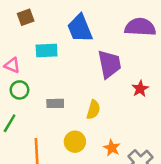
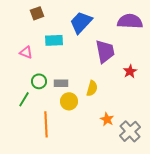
blue trapezoid: (80, 28) -> (81, 22), turned 65
green circle: (19, 90) -> (39, 81), moved
yellow circle: (75, 142) -> (69, 101), moved

